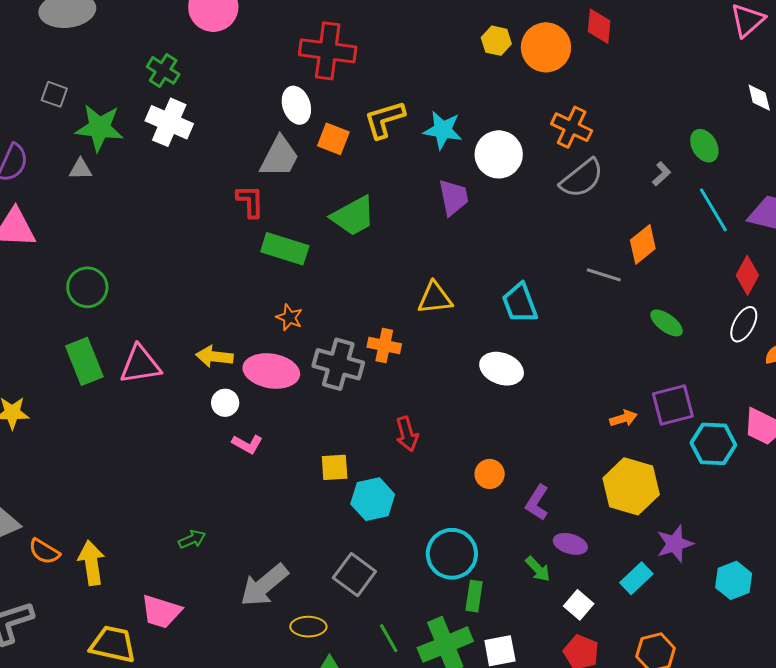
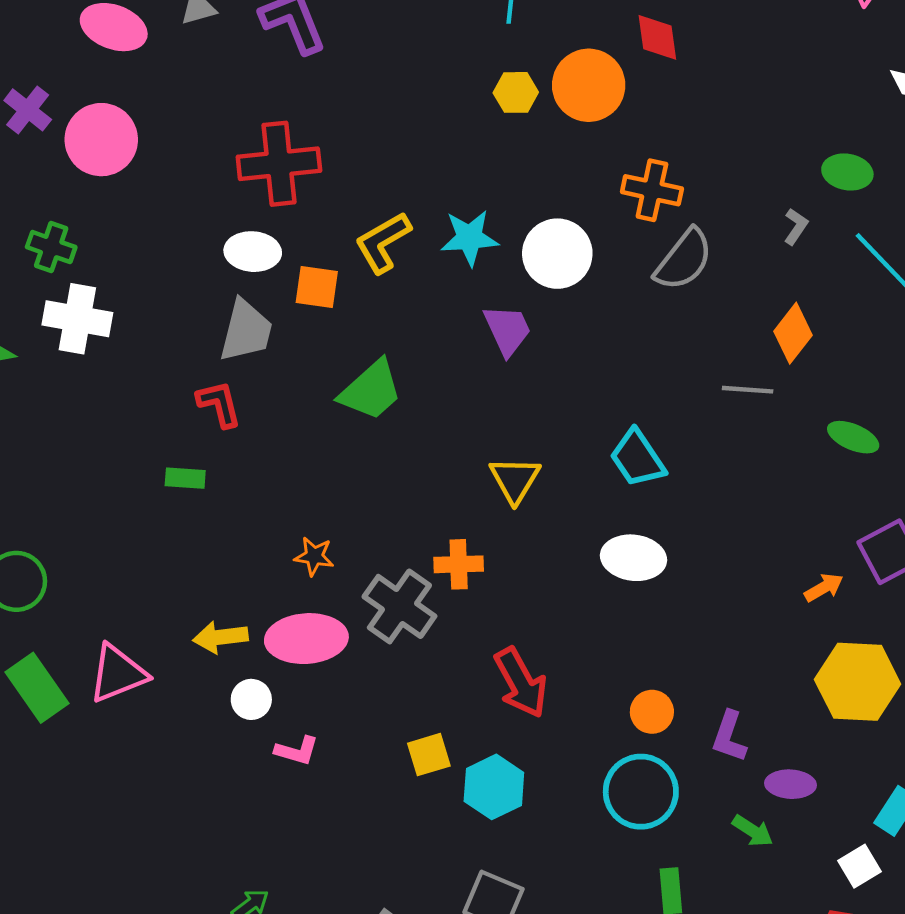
white ellipse: (296, 105) -> (253, 252), turned -54
green ellipse: (704, 146) -> (847, 172), turned -36
green rectangle: (285, 249) -> (185, 478), moved, size x0.6
yellow triangle: (435, 298) -> (515, 480), turned -39
gray cross: (338, 364) -> (399, 606), turned 33
red arrow: (407, 434) -> (521, 683), size x1.4
cyan circle: (452, 554) -> (641, 792), moved
white square: (579, 605) -> (860, 866), moved, turned 32

